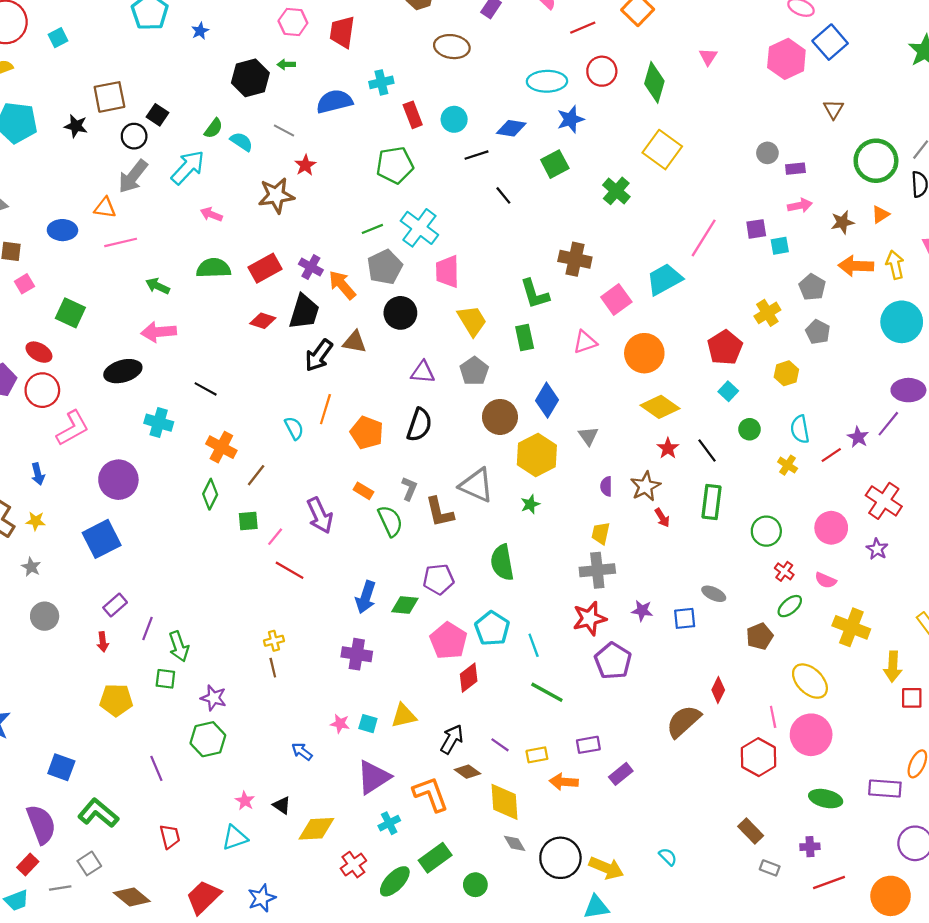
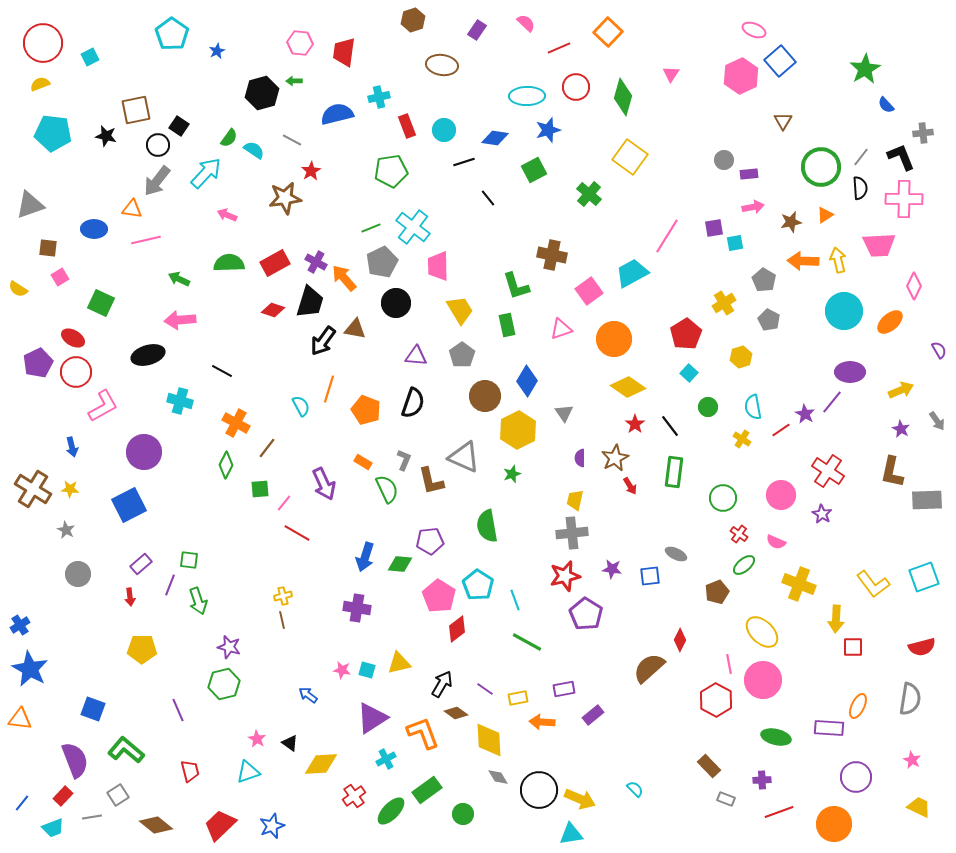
green square: (165, 679) -> (189, 560), moved

